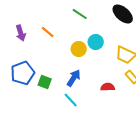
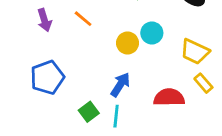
green square: (45, 82) -> (89, 112), moved, turned 32
red semicircle: (108, 87) -> (169, 97), size x1.5
cyan line: (71, 100) -> (116, 116), turned 49

